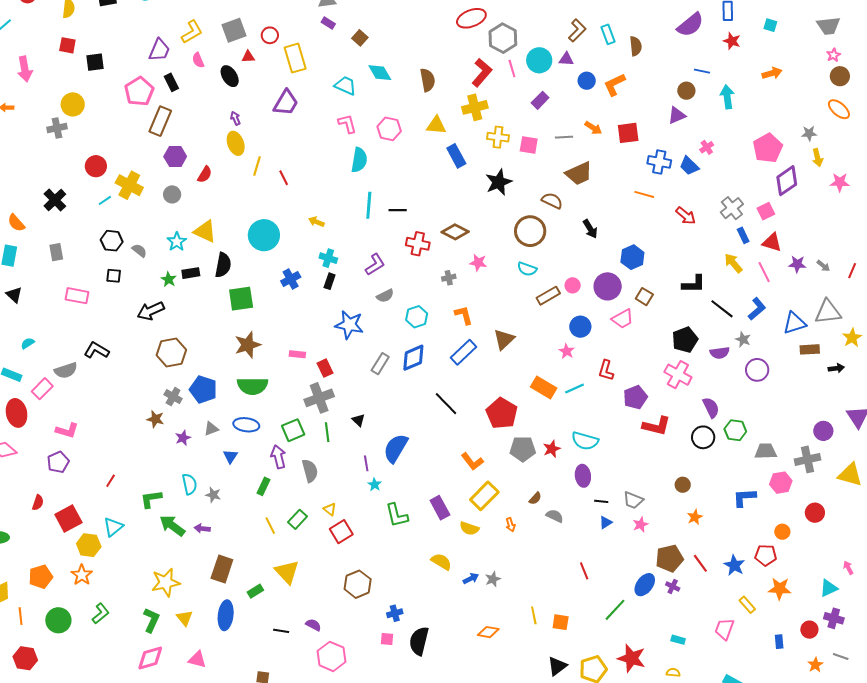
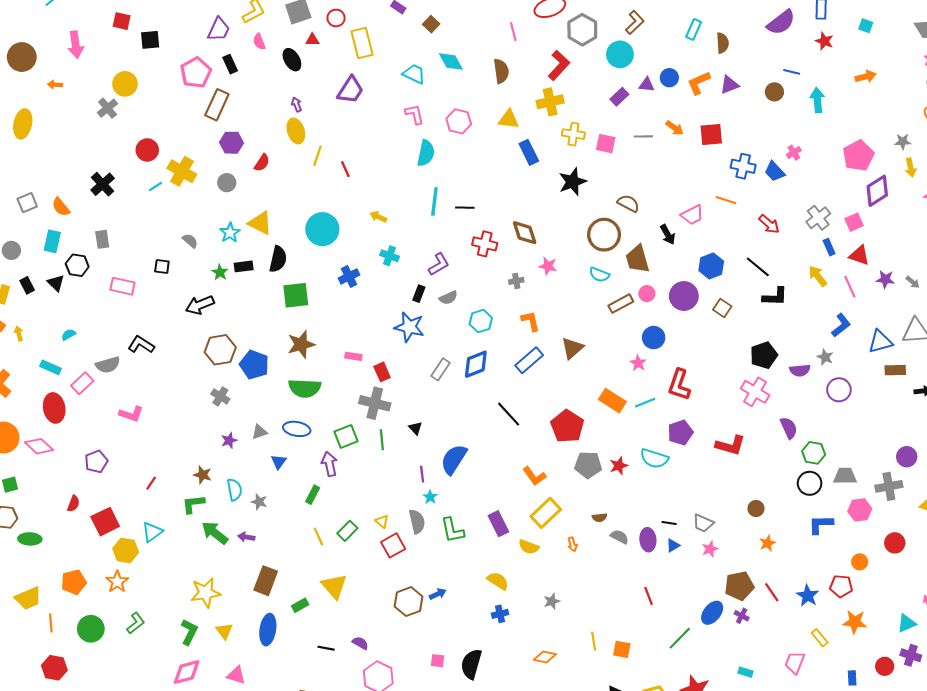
brown L-shape: (577, 30) -> (635, 22), moved
cyan rectangle: (608, 34) -> (694, 29), turned 42
purple triangle: (566, 59) -> (647, 85), moved
pink line: (512, 68) -> (513, 32), moved
purple triangle: (677, 115) -> (729, 85), moved
gray cross: (57, 128) -> (108, 108), turned -30
brown trapezoid: (579, 174) -> (637, 259), moved, turned 96
brown diamond: (455, 232) -> (525, 233), turned 44
black hexagon: (112, 241) -> (77, 265), moved
black rectangle: (330, 281) -> (419, 294), moved
black line: (722, 309) -> (758, 267), moved
pink trapezoid: (623, 319) -> (692, 215), moved
red L-shape: (606, 370) -> (679, 385), size x1.4
blue pentagon: (203, 389) -> (254, 365), moved
purple pentagon: (635, 397) -> (680, 433), moved
gray cross: (319, 398) -> (375, 403), turned 32
brown star: (155, 419) -> (203, 475), moved
pink L-shape: (67, 430) -> (131, 414), moved
black circle: (703, 437) -> (810, 483), moved
gray semicircle: (310, 471) -> (417, 522), moved
purple ellipse: (583, 476) -> (648, 540), moved
brown semicircle: (535, 498) -> (600, 517), turned 40
blue arrow: (471, 578) -> (438, 594), moved
blue cross: (395, 613) -> (500, 614), moved

